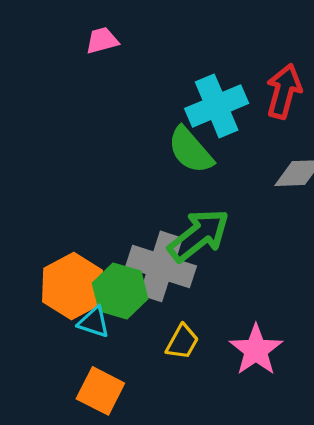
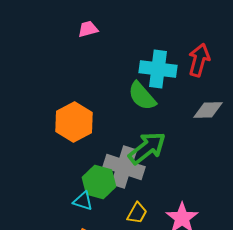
cyan cross: (217, 106) -> (158, 69), turned 30
orange hexagon: (73, 286) -> (74, 122), moved

